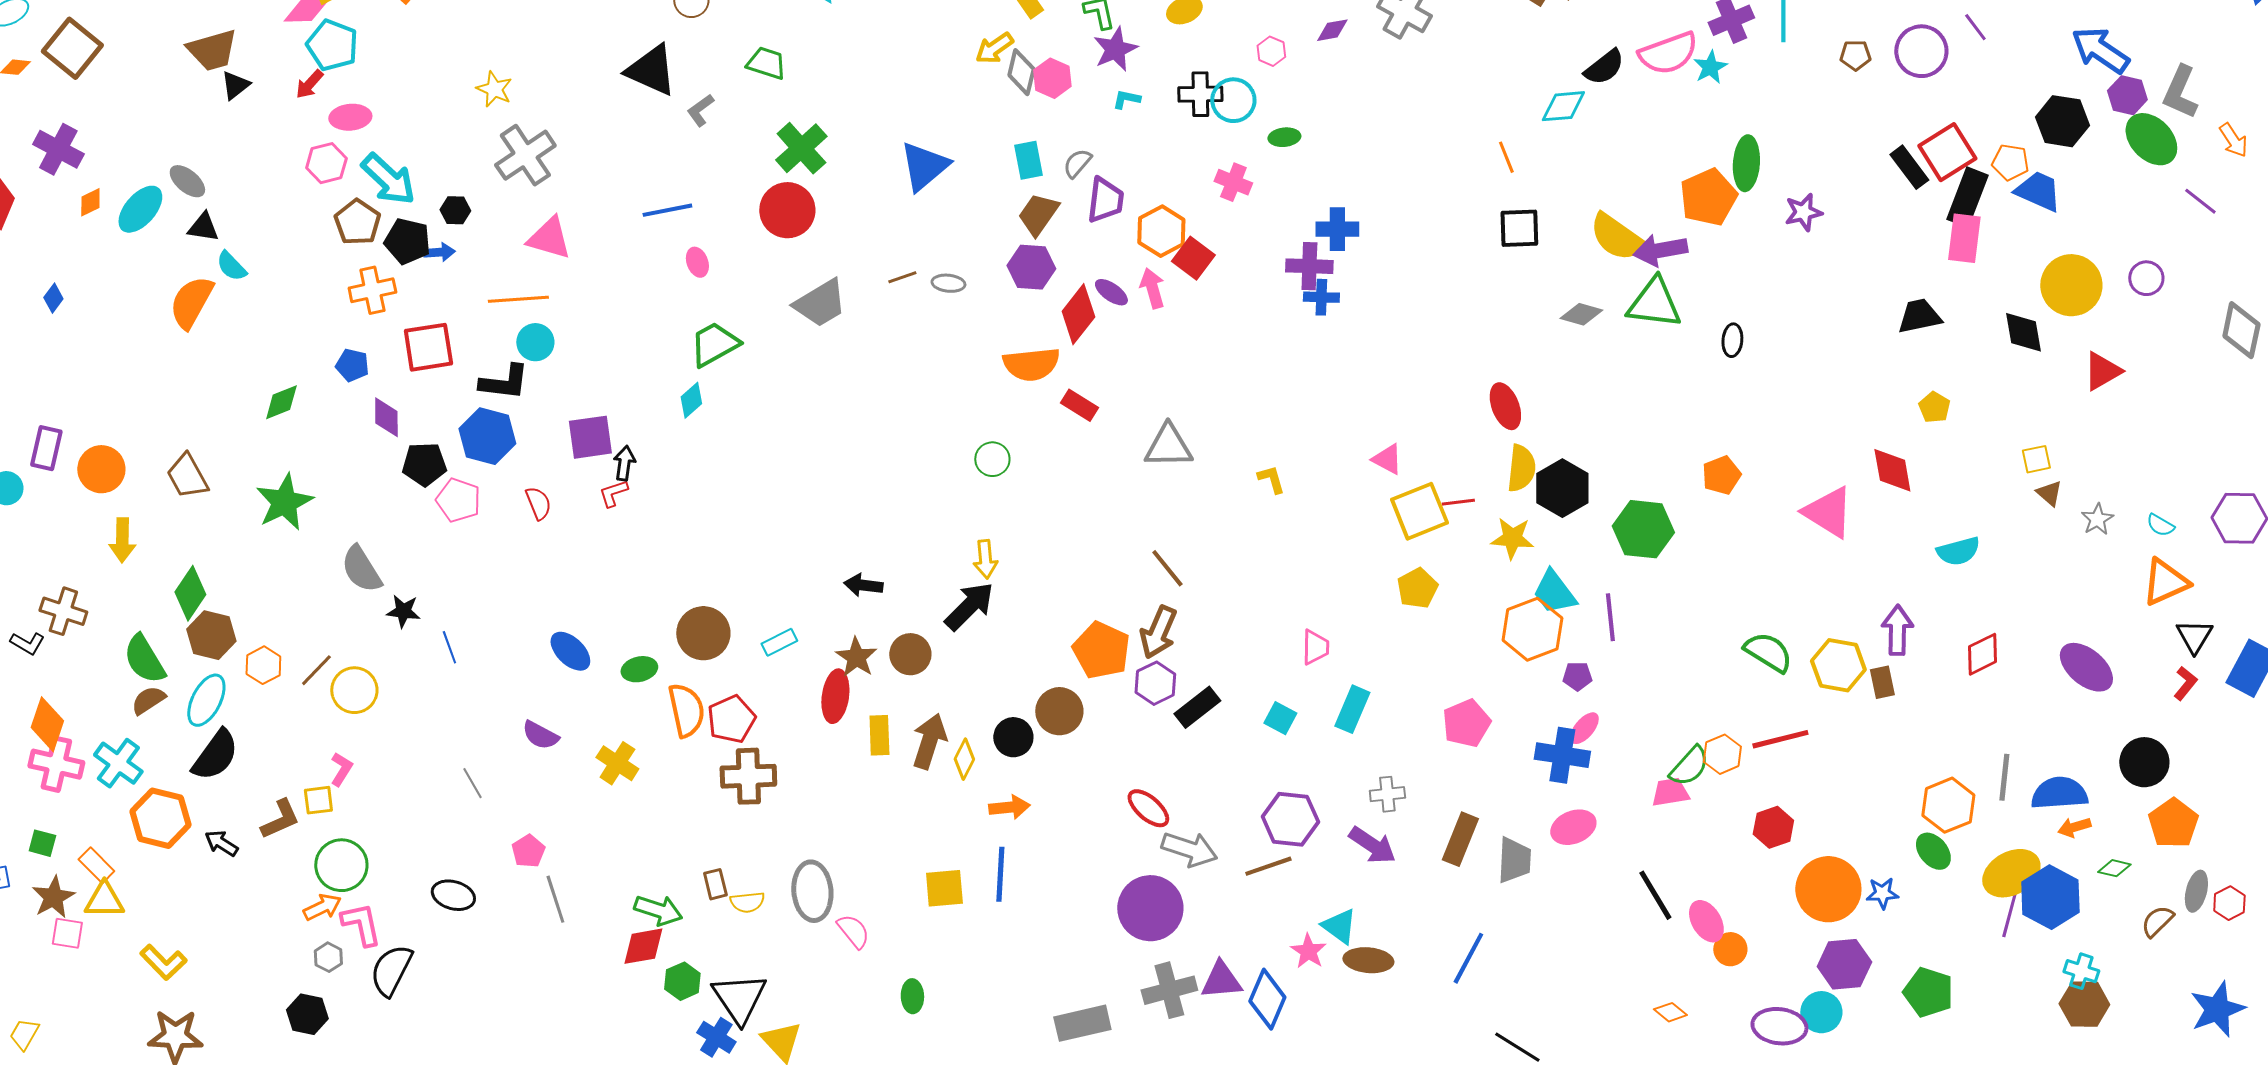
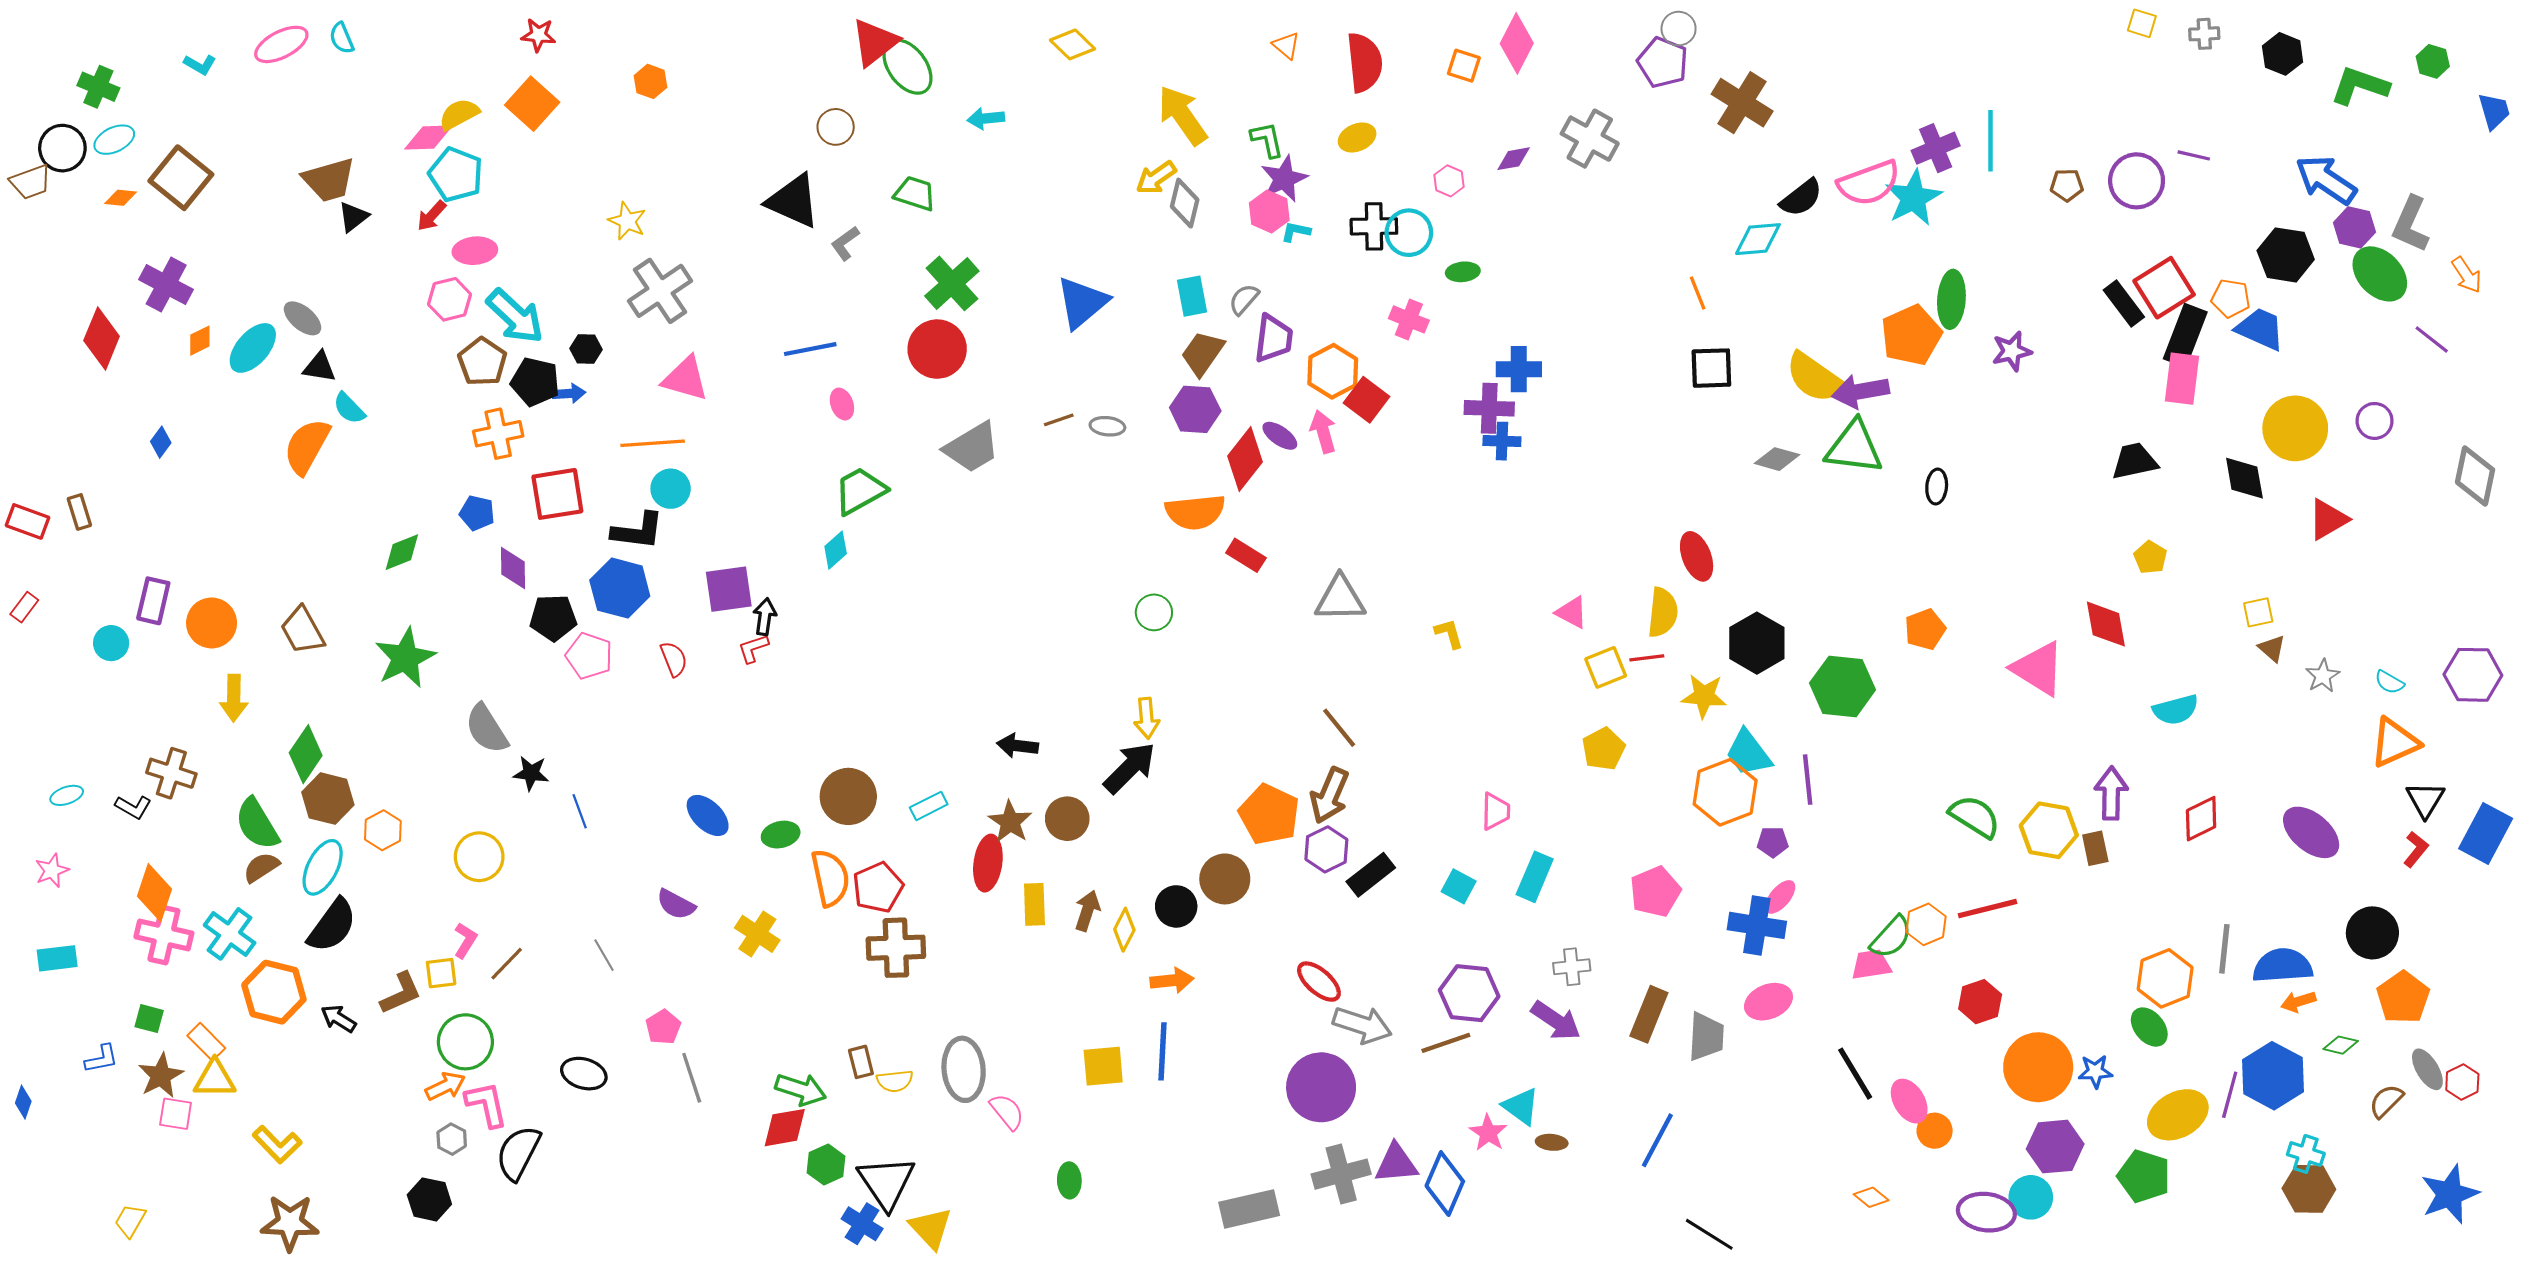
purple line: (1975, 27) -> (2194, 155), turned -40
cyan star: (1710, 67) -> (1913, 198), size x1.6
pink hexagon: (1052, 78) -> (1269, 212), moved
yellow semicircle: (1521, 468) -> (1663, 612), moved
yellow square: (1419, 511) -> (1606, 667), size x0.7
brown line: (316, 670) -> (507, 964), moved
brown arrow: (929, 741) -> (1087, 911), size x0.7
yellow ellipse: (2011, 873) -> (2178, 1115), moved
gray ellipse: (2196, 891) -> (2427, 1069), turned -45
brown ellipse: (1368, 960) -> (1552, 1142), size x0.6

